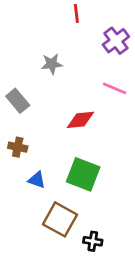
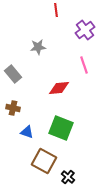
pink line: (115, 88) -> (84, 65), turned 48
black cross: (93, 241) -> (68, 177), turned 32

